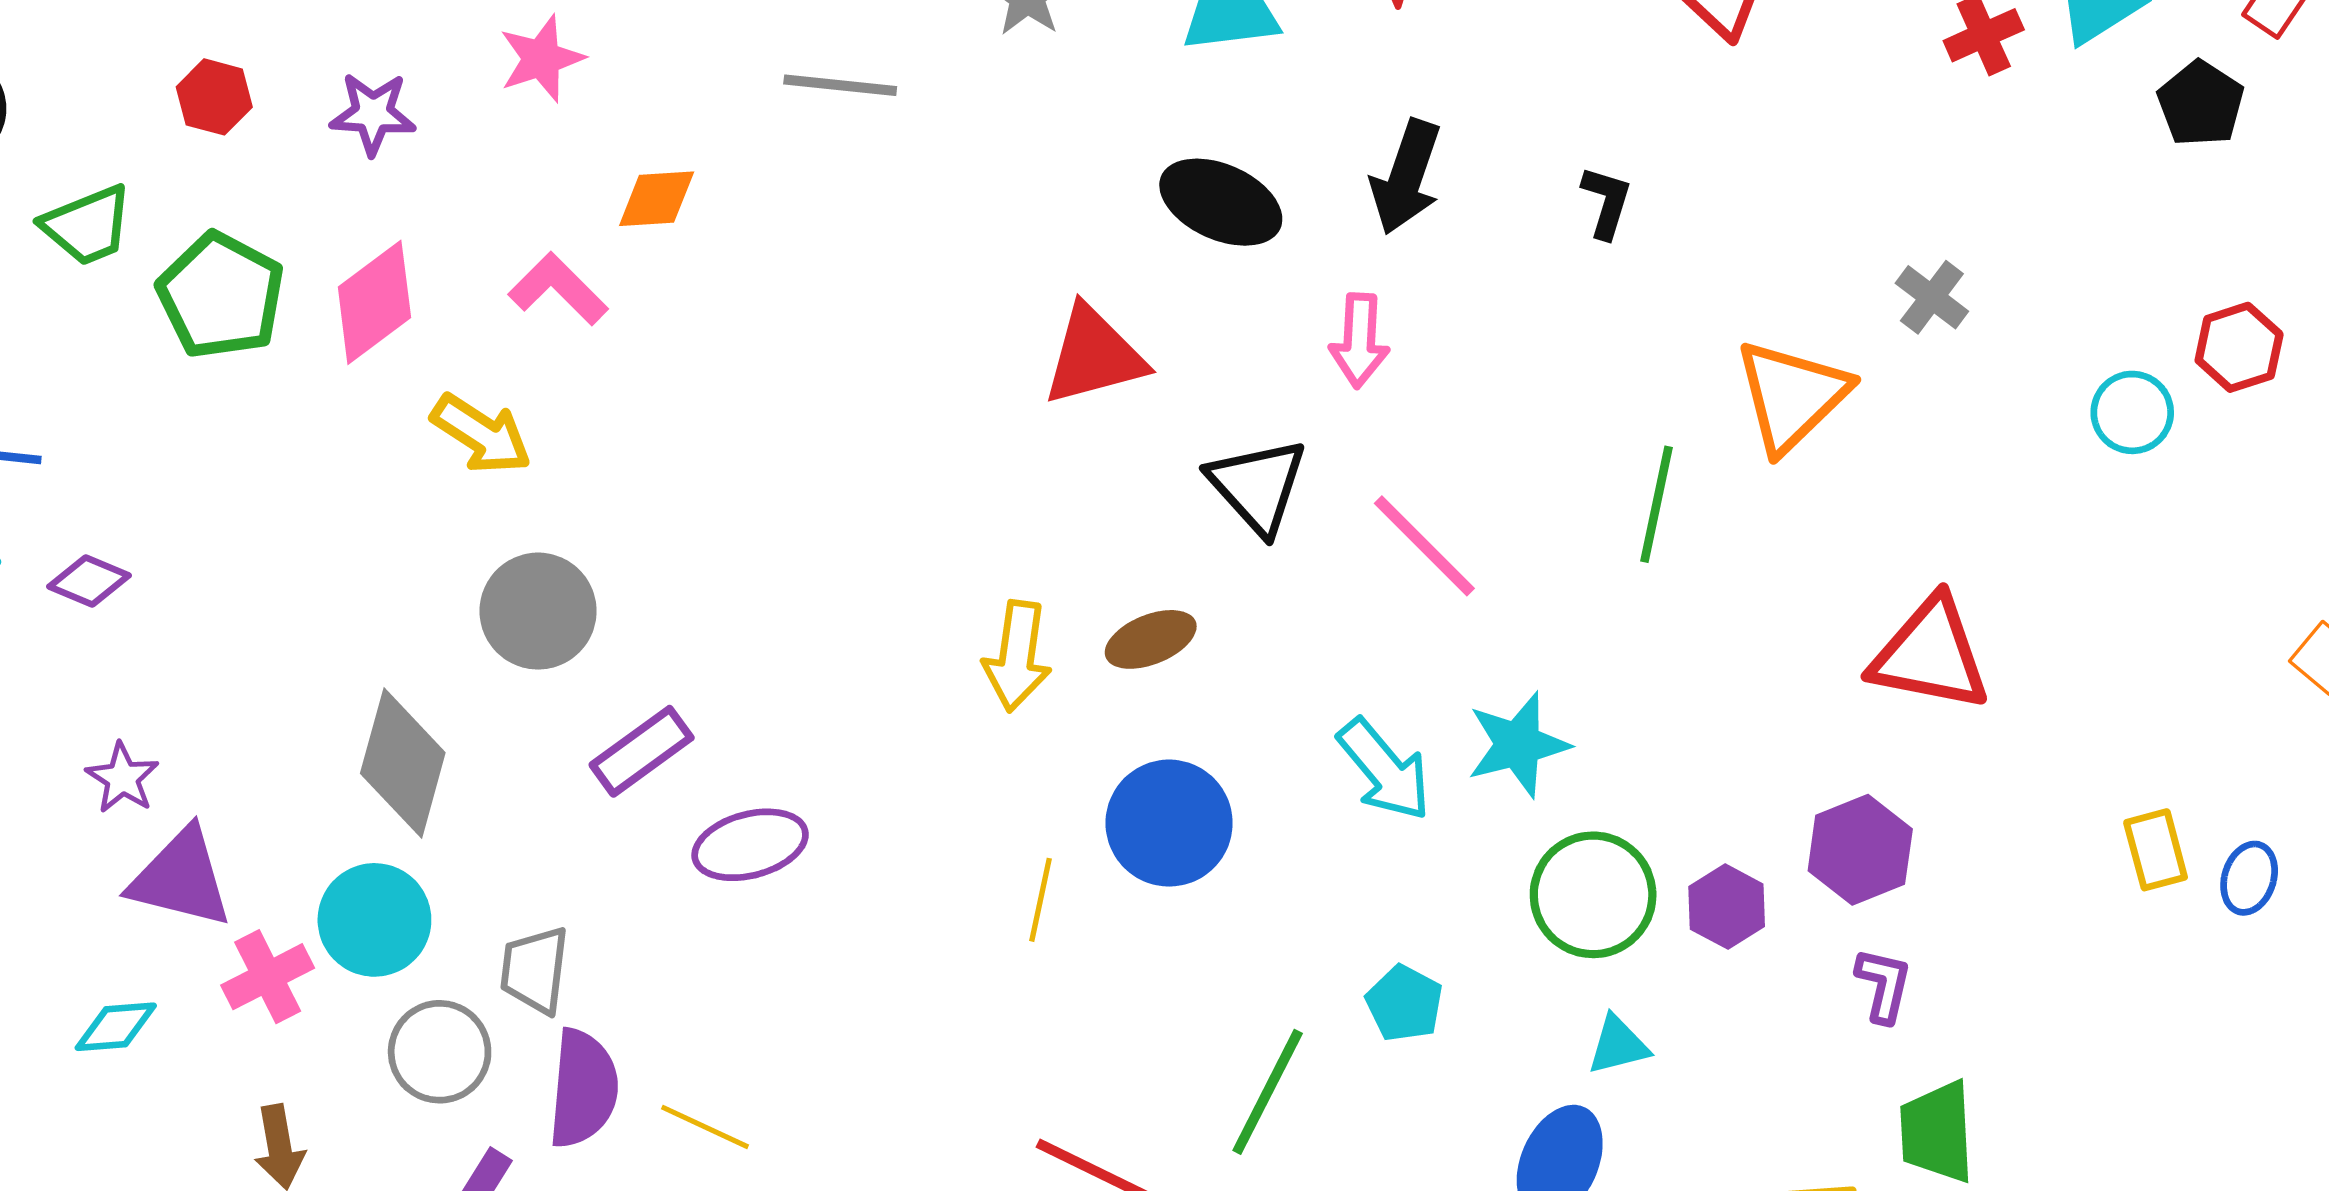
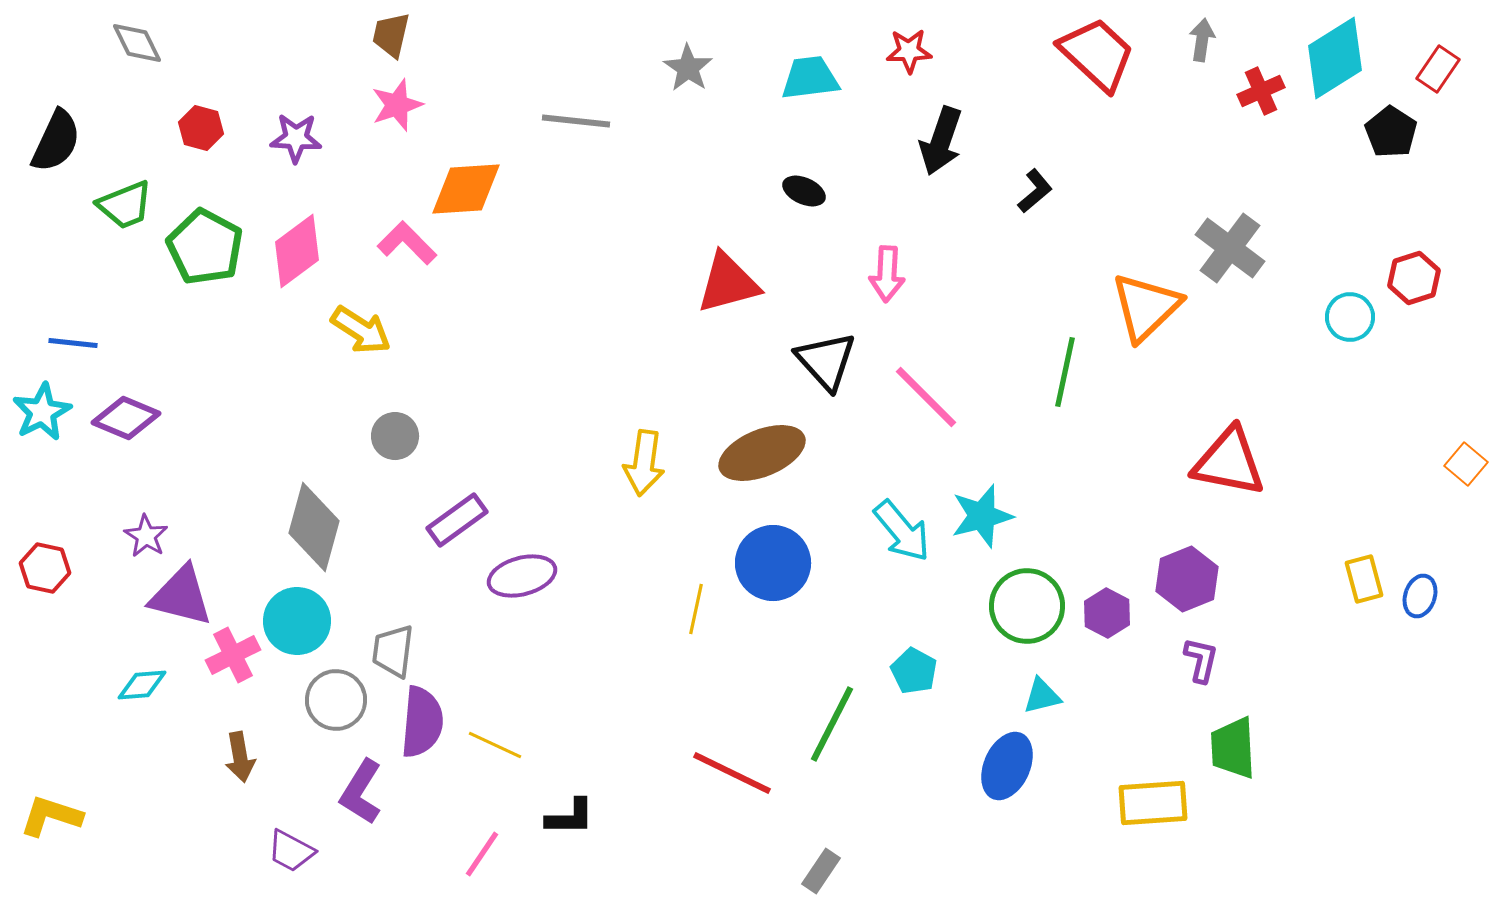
black arrow: (1406, 177) -> (941, 141), moved
orange diamond: (657, 199) -> (466, 189), size x1.5
black ellipse: (1221, 202) -> (804, 191), size x0.6
black L-shape: (1606, 202) -> (1035, 191), turned 33
gray cross: (1932, 297) -> (1230, 248), size x1.6
purple diamond: (89, 581) -> (126, 418), size x1.4
gray circle: (538, 611) -> (395, 436), size x0.7
brown ellipse: (1151, 639) -> (762, 453), size x1.6
yellow arrow: (1017, 656) -> (644, 463), moved

